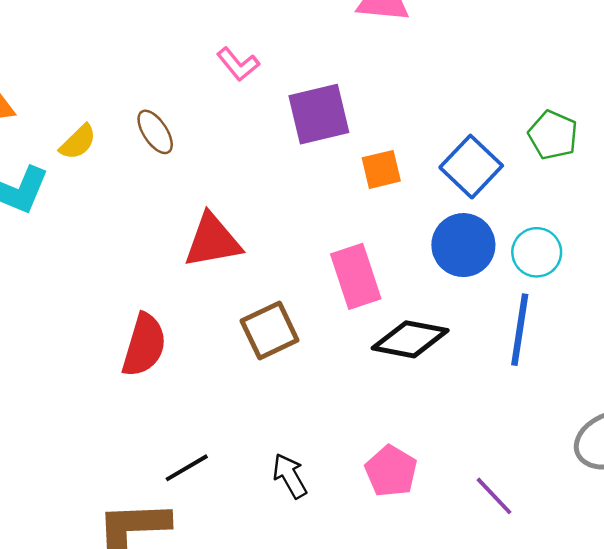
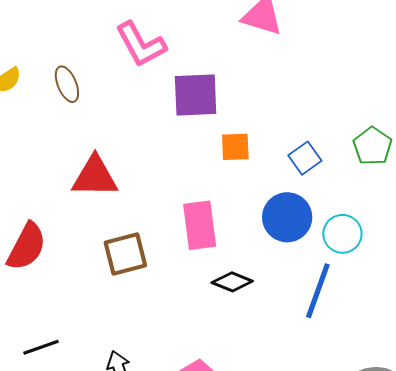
pink L-shape: (238, 64) -> (141, 44), size x1.6
blue square: (471, 167) -> (305, 158), size x0.7
black diamond: (410, 339) -> (232, 282), size x0.7

